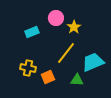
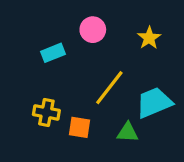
yellow star: (74, 27) -> (149, 38), moved
orange square: (48, 77) -> (80, 127), turned 32

